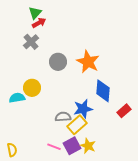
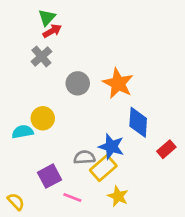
blue star: (83, 109) -> (111, 147), turned 30
purple square: (72, 146) -> (49, 176), moved
yellow semicircle: (12, 150) -> (16, 202), turned -32

